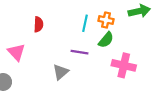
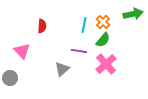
orange cross: (106, 20) -> (103, 22), turned 32
pink cross: (124, 65) -> (106, 64), moved, turned 35

